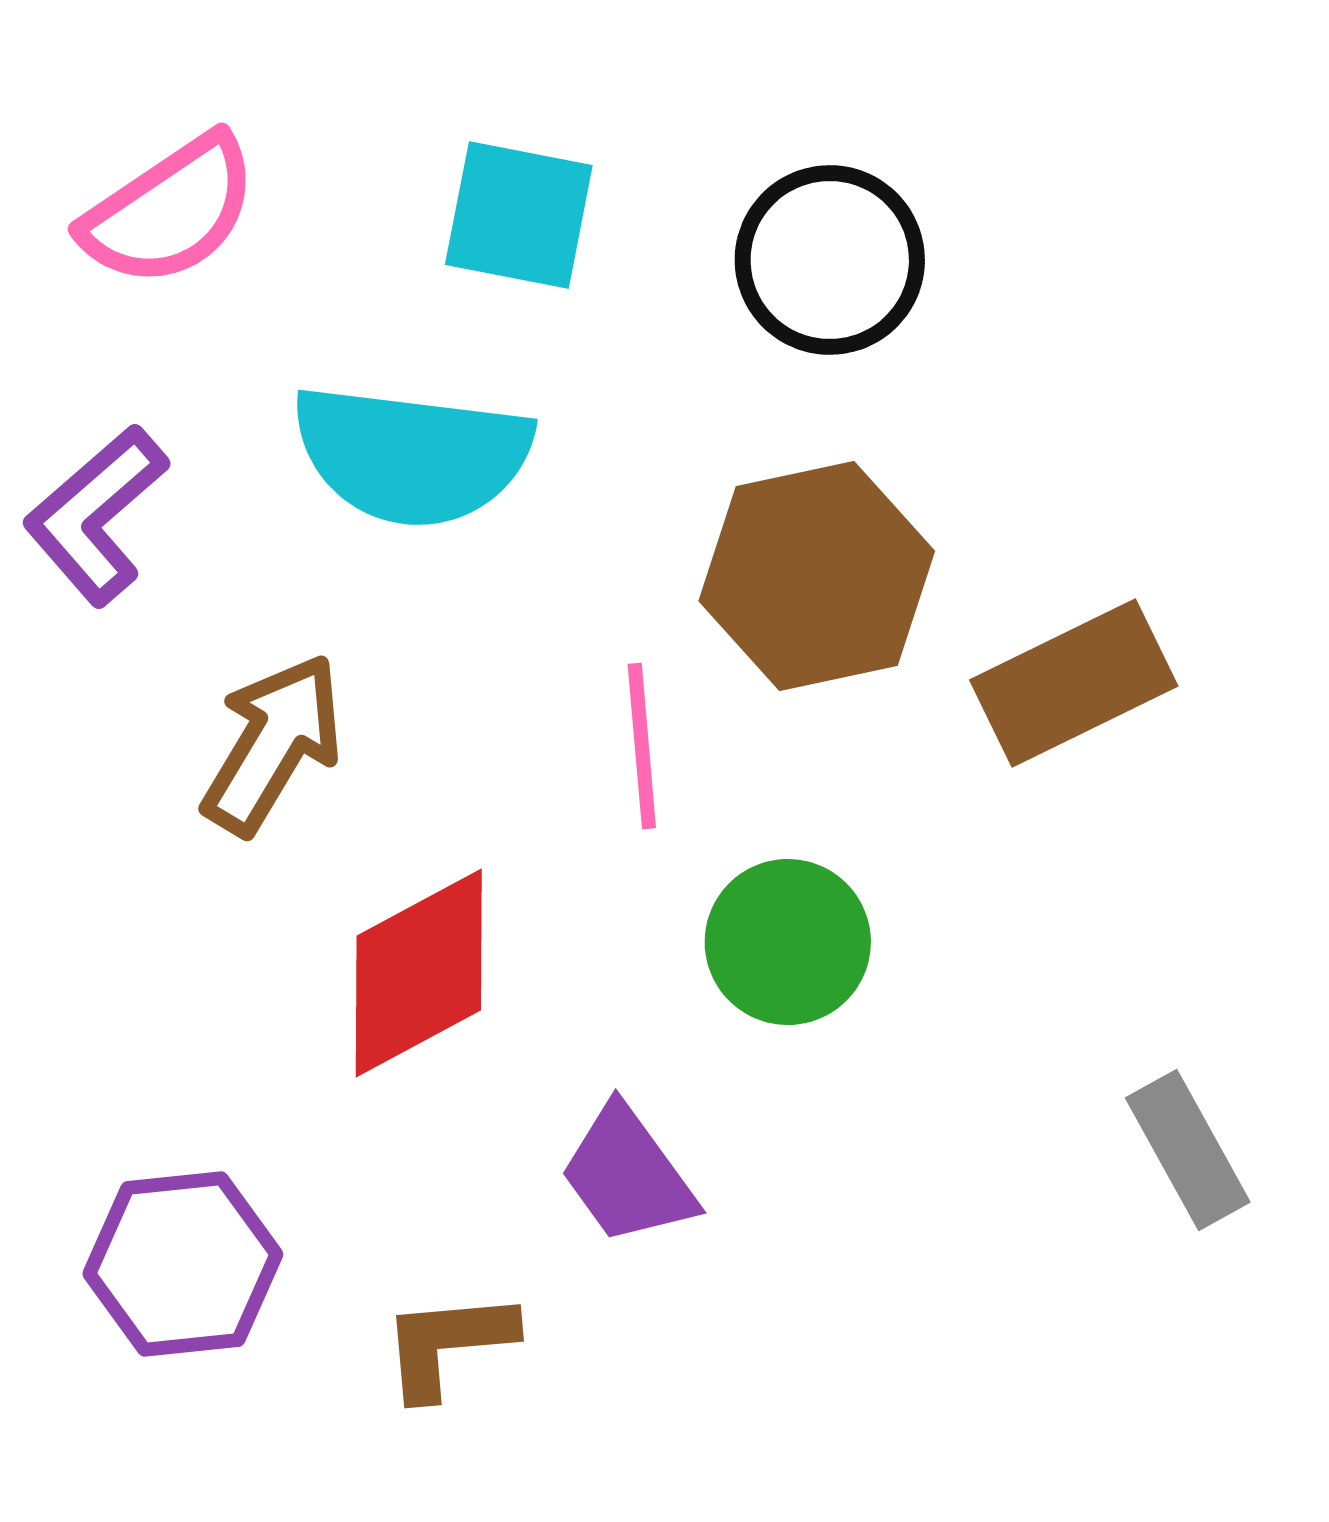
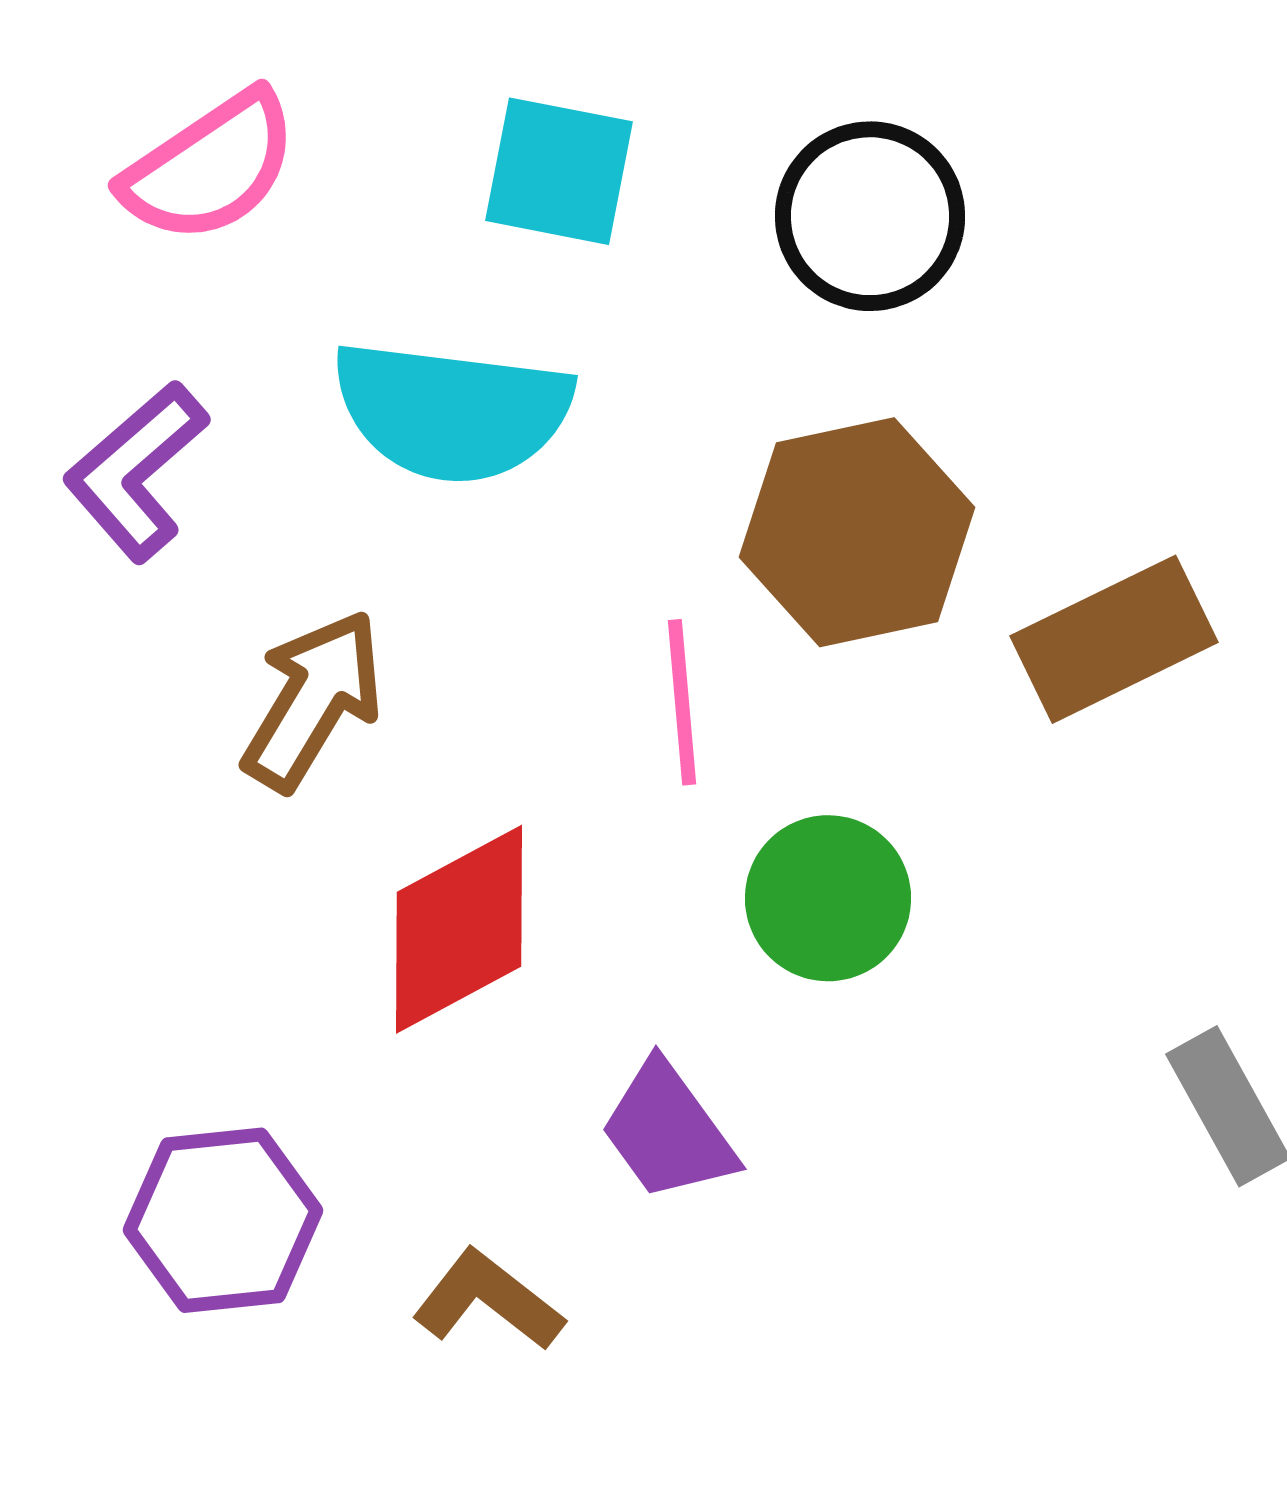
brown L-shape: (448, 1344) -> (488, 1300), turned 43

